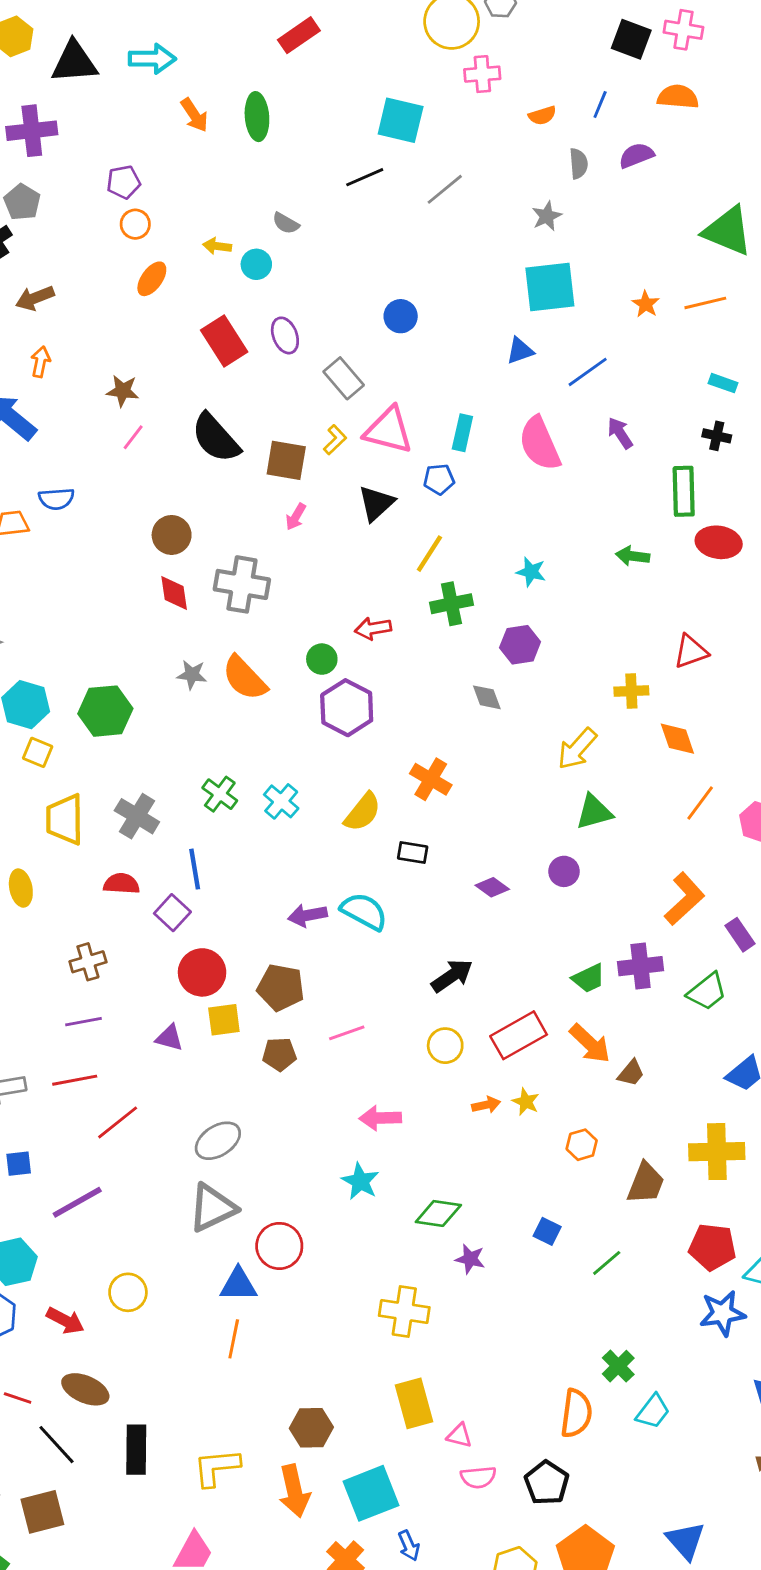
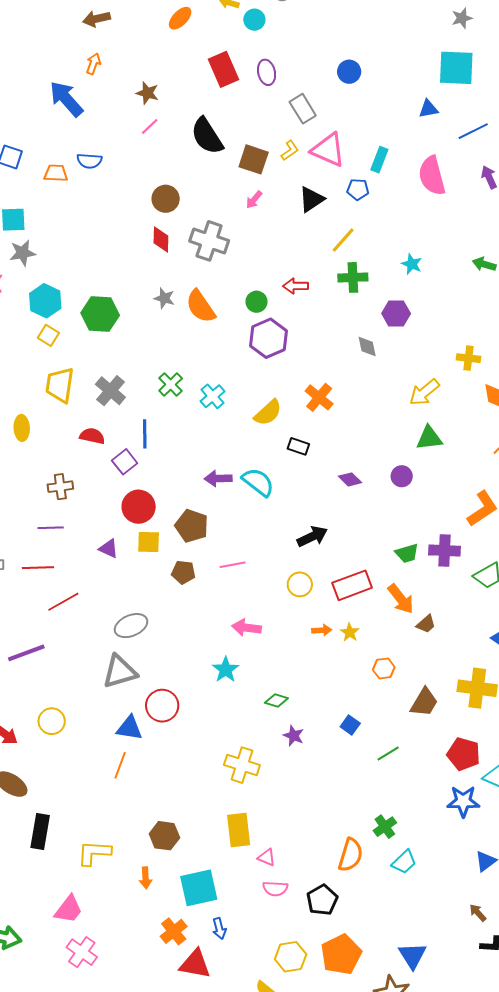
green diamond: (438, 1213) -> (276, 701), size x0.7
orange arrow: (294, 1491) -> (146, 878), size x0.6

